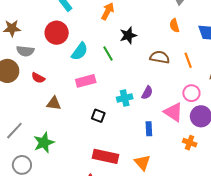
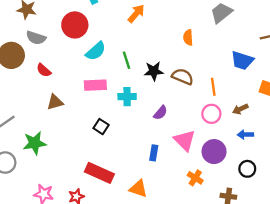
orange semicircle: (174, 26) -> (188, 37), moved
black star: (128, 35) -> (154, 71), moved
pink circle: (191, 93) -> (211, 114), moved
cyan cross: (125, 98) -> (127, 97), moved
brown triangle: (54, 103) -> (55, 102), turned -35
orange triangle: (142, 163) -> (138, 189), turned -42

